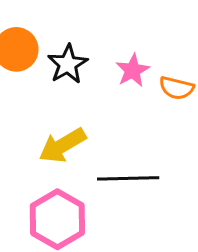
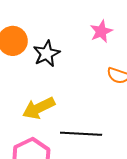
pink star: (133, 70) -> (101, 31), moved

